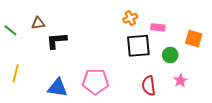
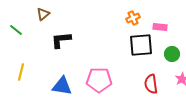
brown triangle: (38, 23) -> (43, 14), moved, turned -32

